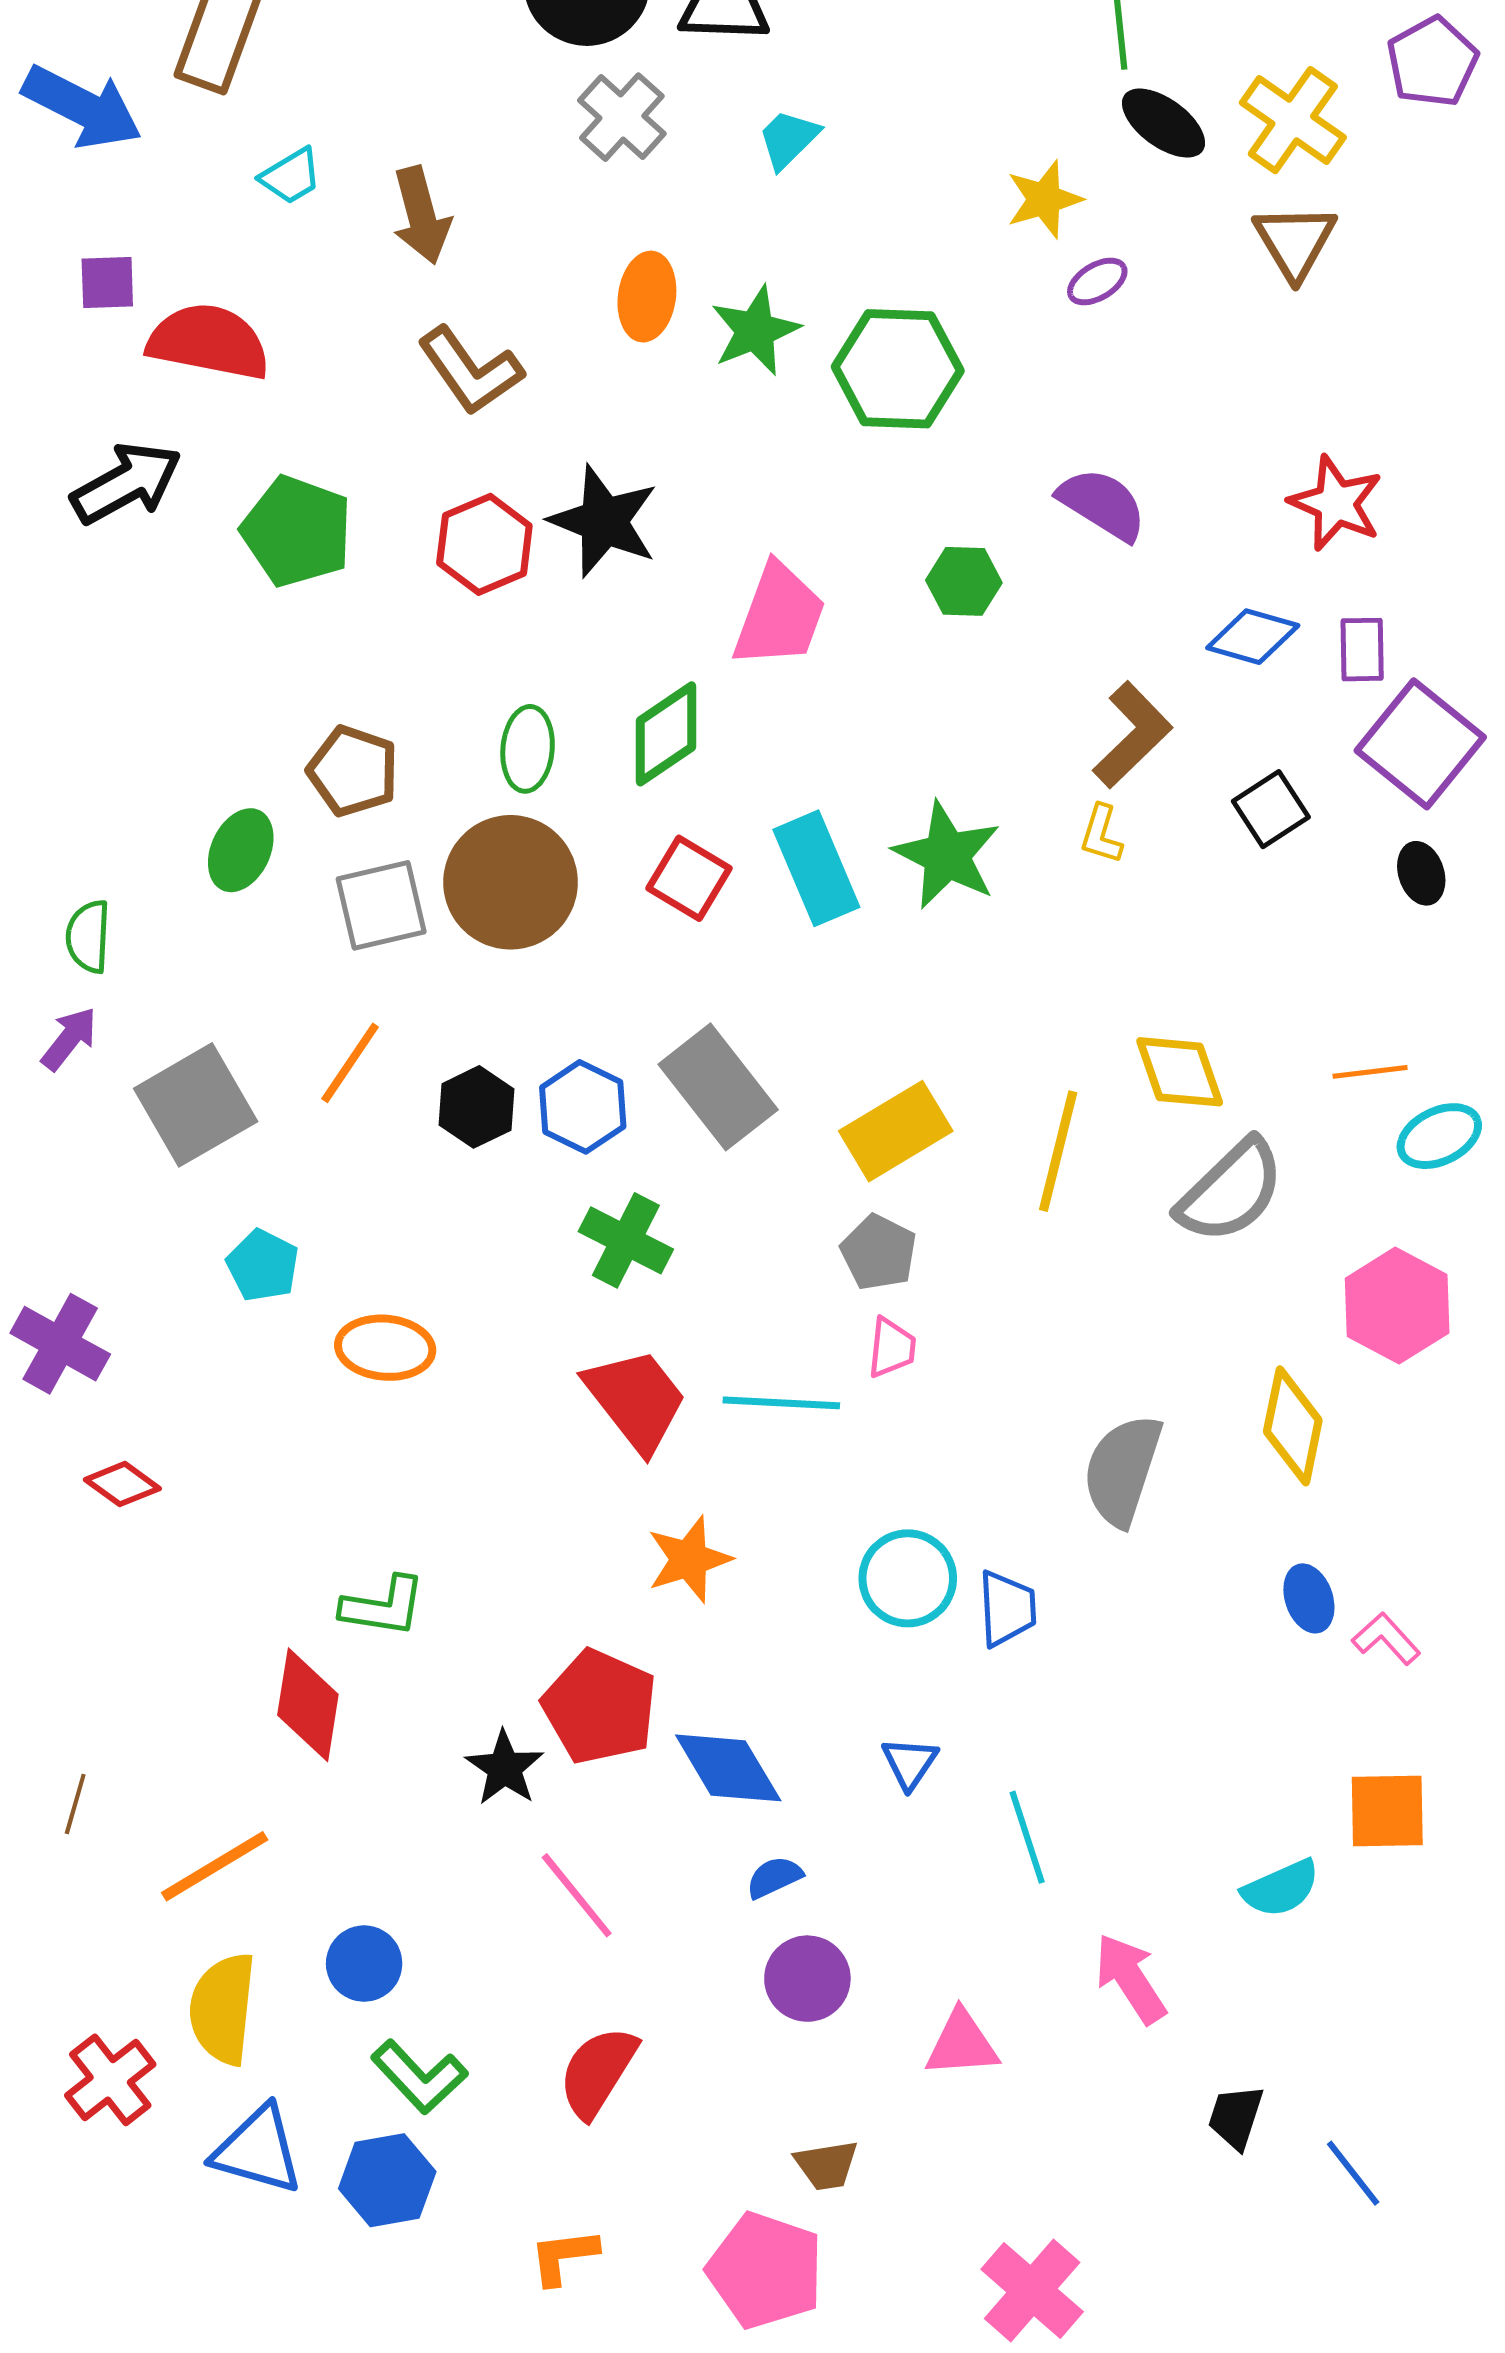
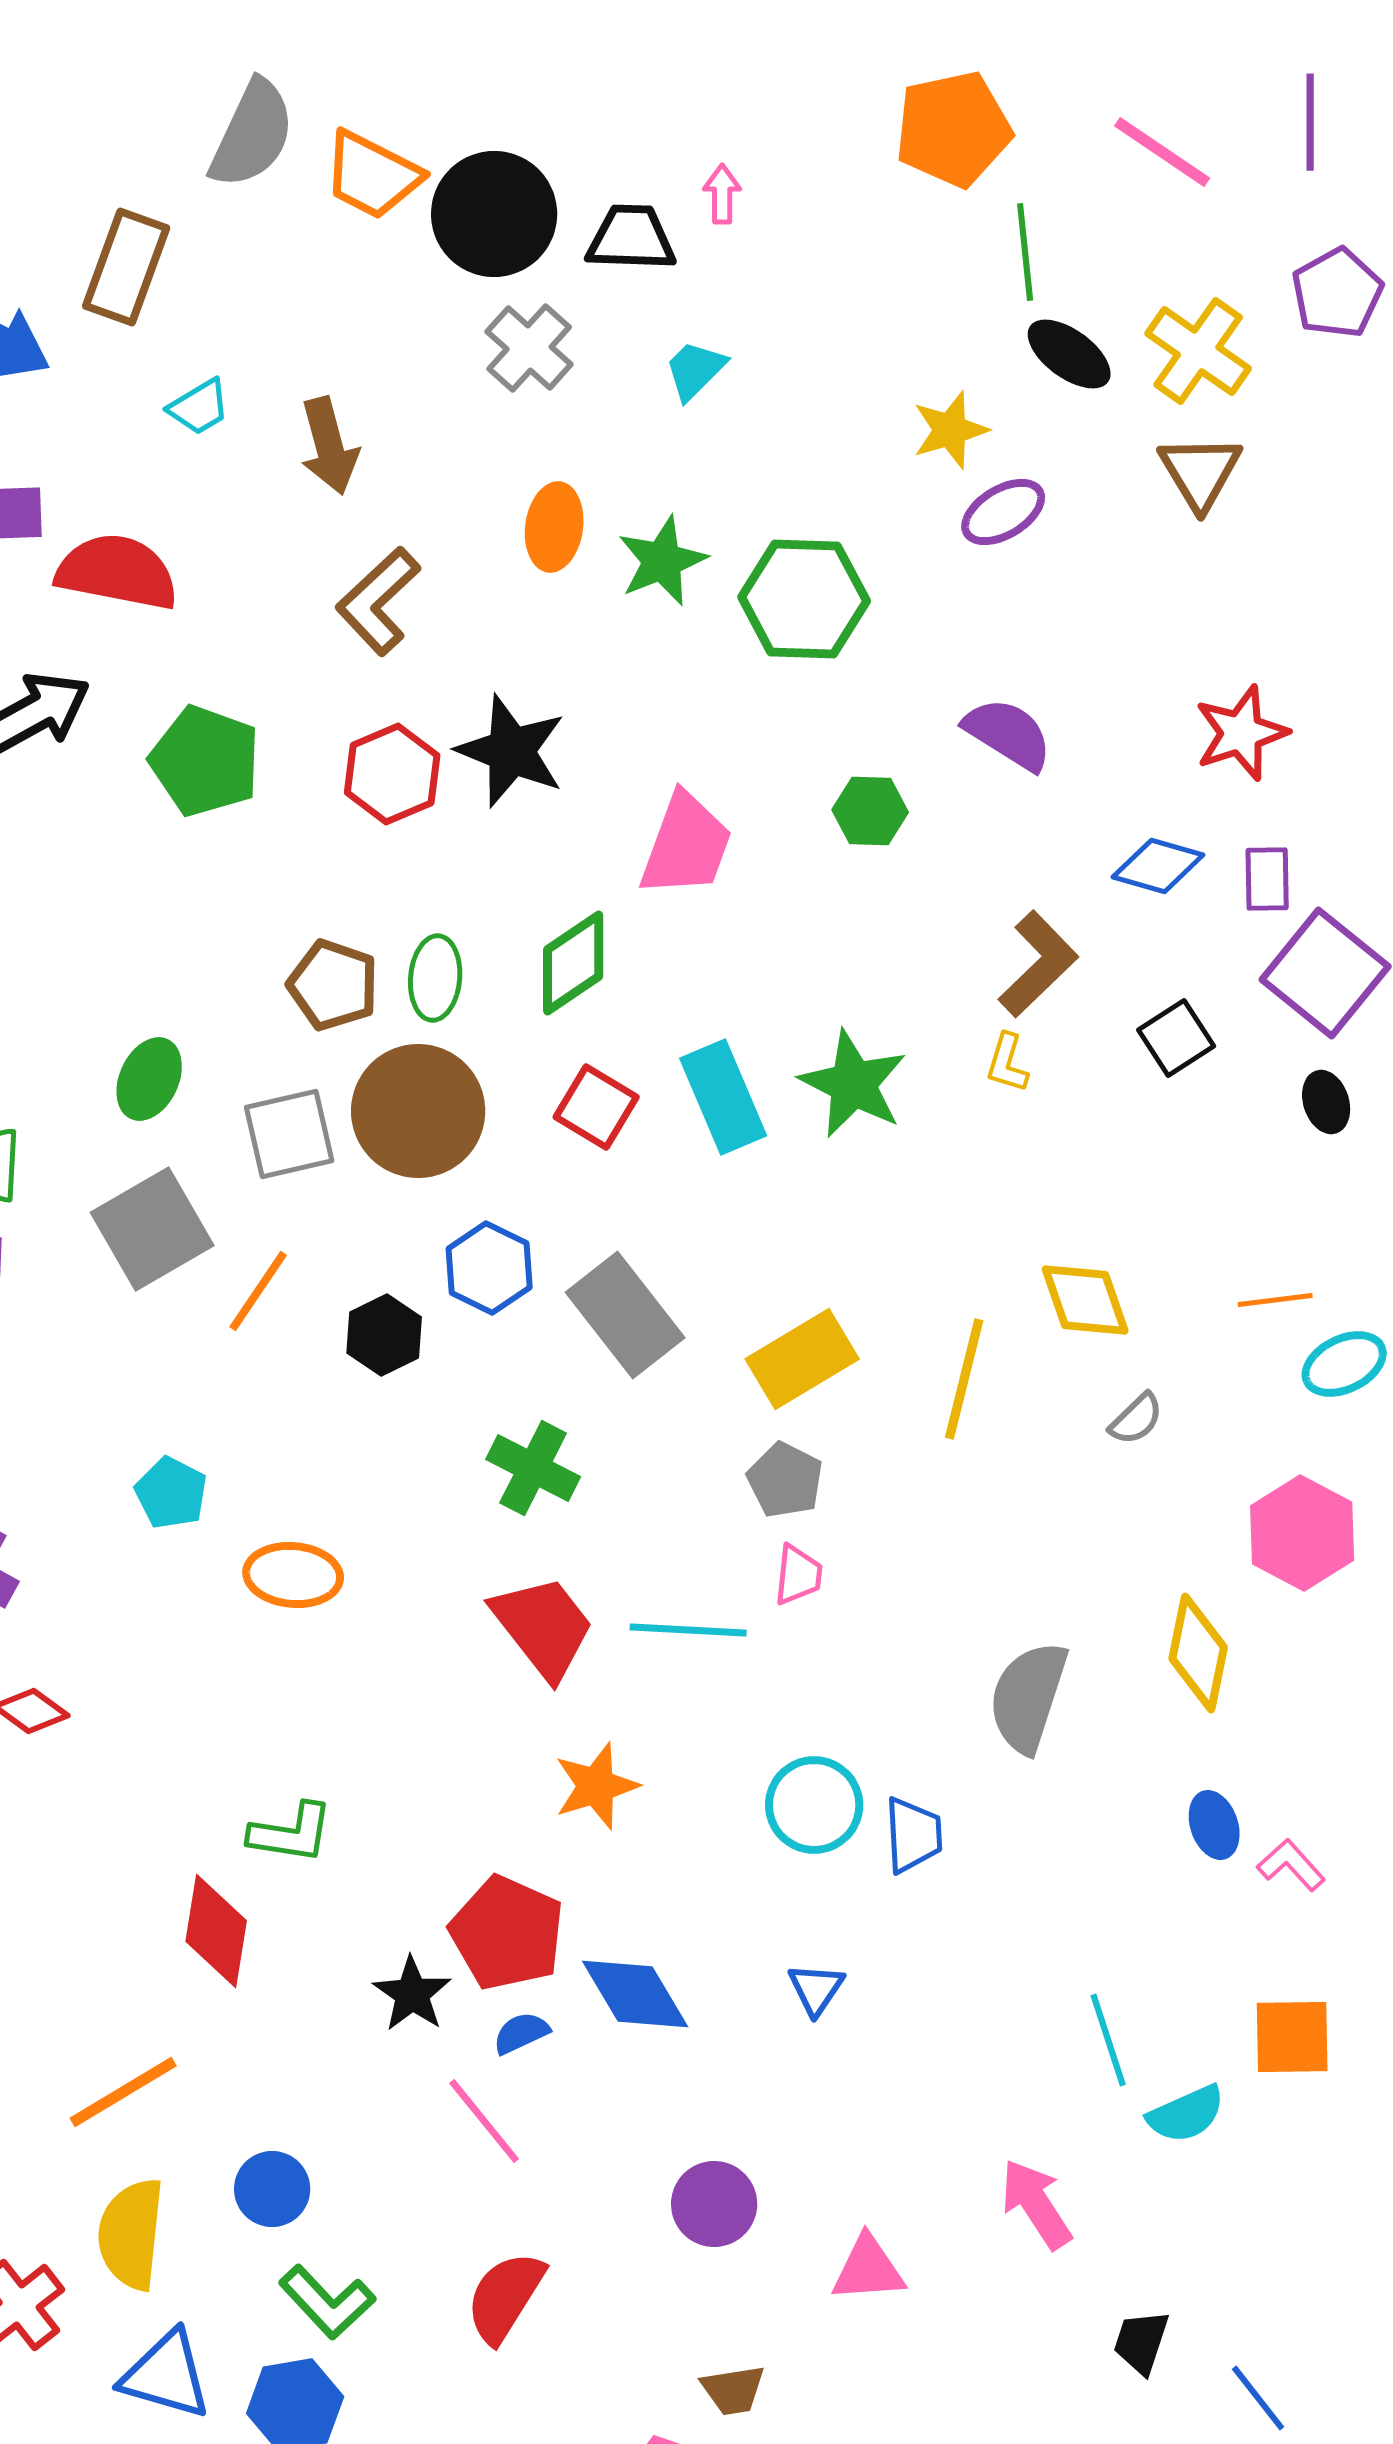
purple ellipse: (1097, 282) -> (1003, 512), size x1.4
brown L-shape: (470, 371) -> (378, 601), turned 82
red star: (1336, 503) -> (1241, 733), turned 30
brown pentagon: (353, 771) -> (333, 985), moved
gray square: (196, 1105) -> (152, 1229), moved
blue hexagon: (583, 1107) -> (489, 1268), moved
gray semicircle: (1231, 1191) -> (1136, 1419), size x0.5
cyan line: (1027, 1837) -> (1108, 2040), moved
blue semicircle: (774, 1877) -> (521, 2033), moved

